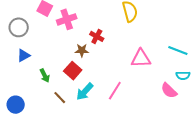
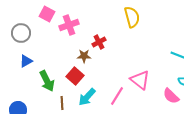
red cross: (97, 36) -> (99, 42), turned 32
pink triangle: (141, 58) -> (140, 80), moved, turned 40
green arrow: (45, 76) -> (47, 81), size x1.5
brown line: (60, 98) -> (62, 103), turned 40

